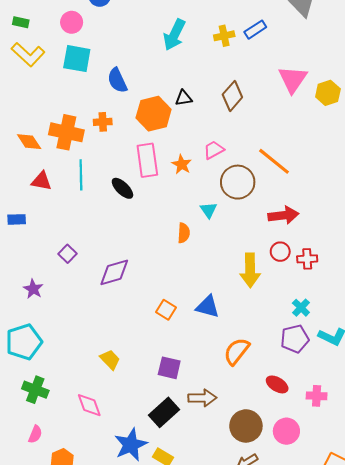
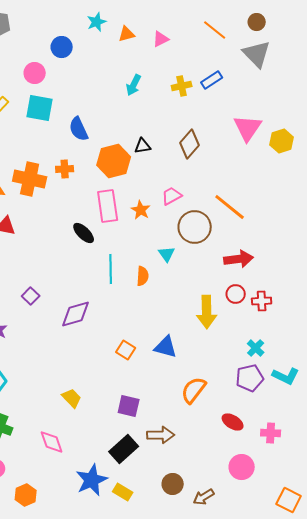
cyan arrow: (174, 35) -> (134, 85), size x0.7
cyan line: (81, 175) -> (111, 269), moved
brown circle: (246, 426) -> (173, 484), moved, size x0.7

